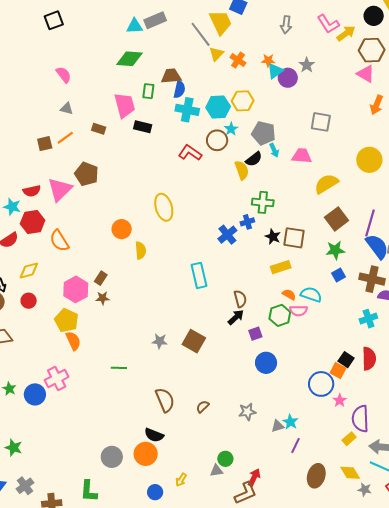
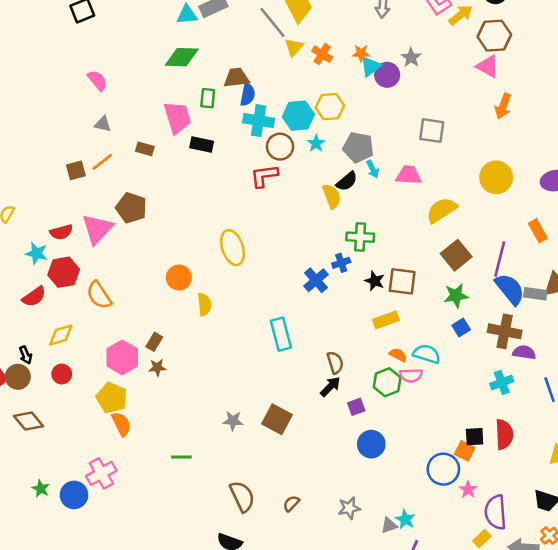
brown circle: (217, 140) -> (280, 147), moved
red L-shape: (190, 153) -> (264, 176), turned -40
black square: (346, 360) -> (475, 437), turned -35

